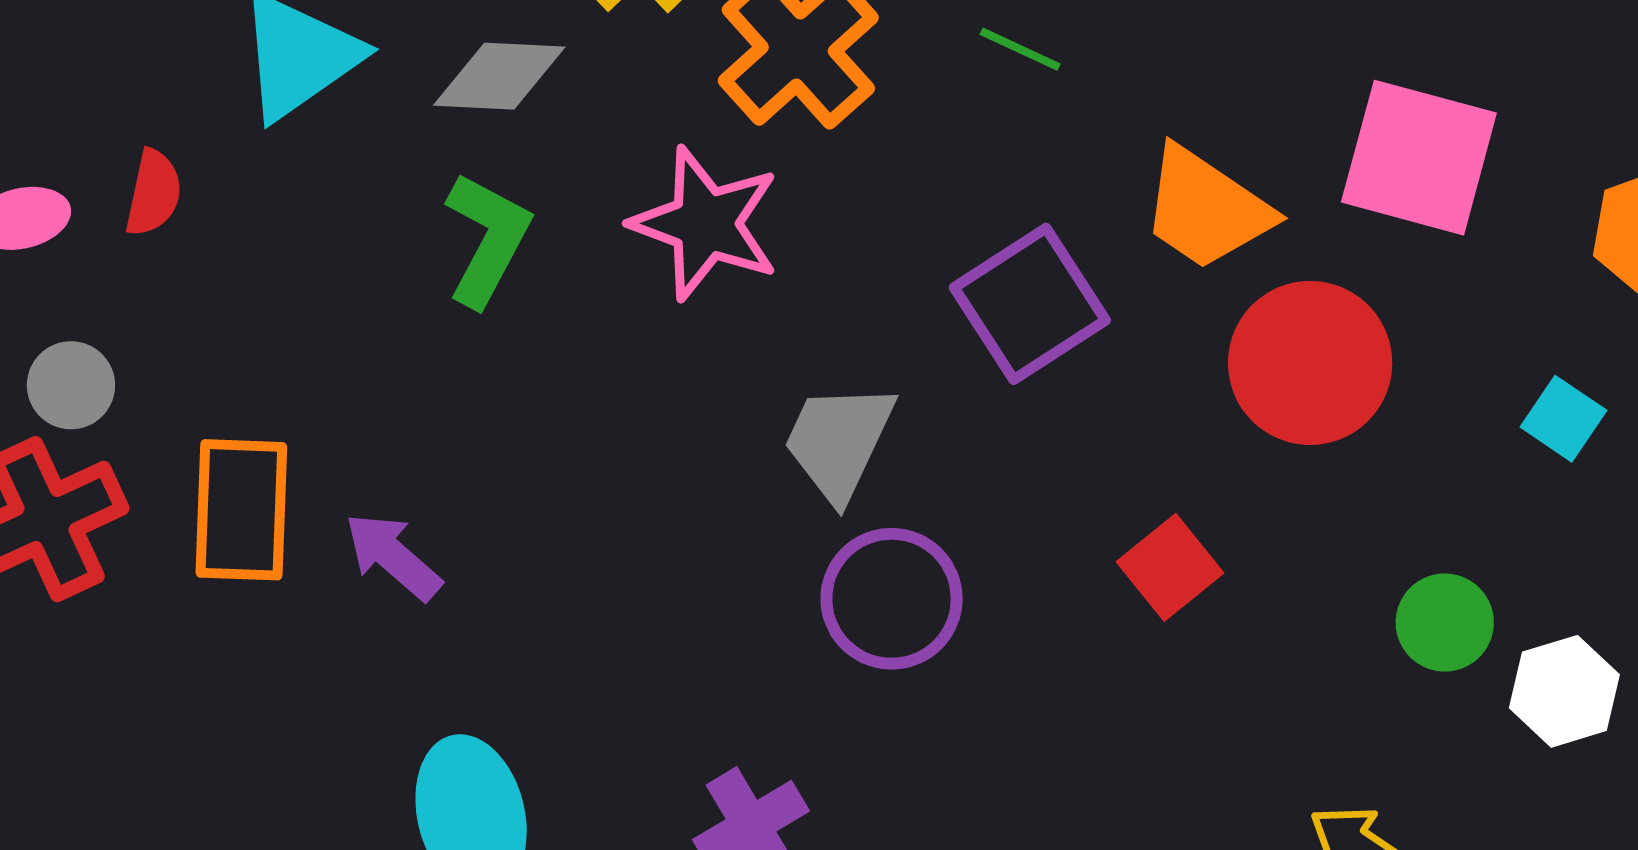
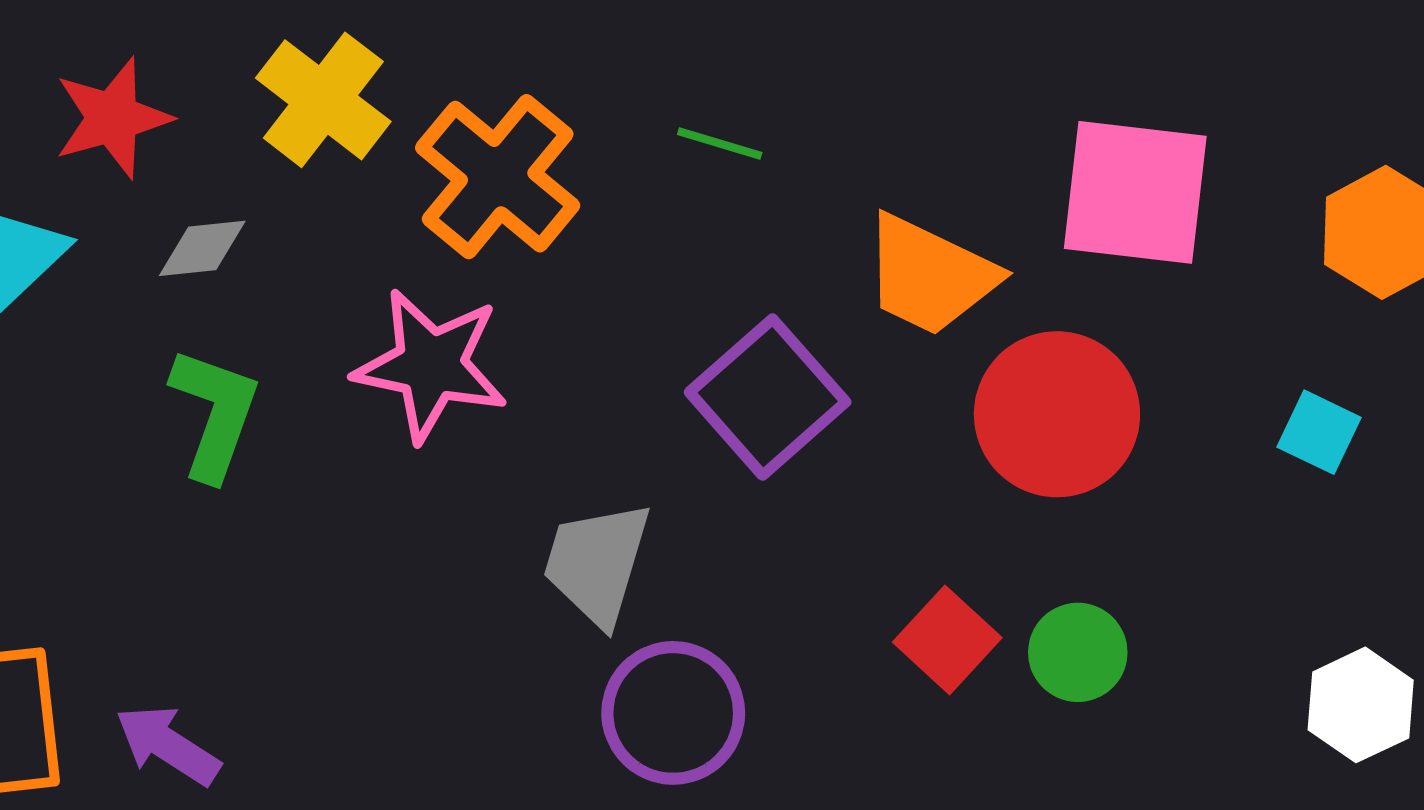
gray diamond: (499, 76) -> (202, 248), size x0.7
green circle: (1445, 623) -> (1078, 652), moved

